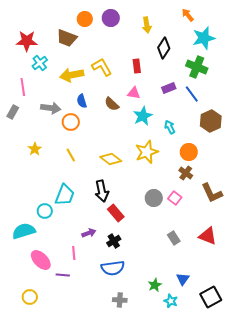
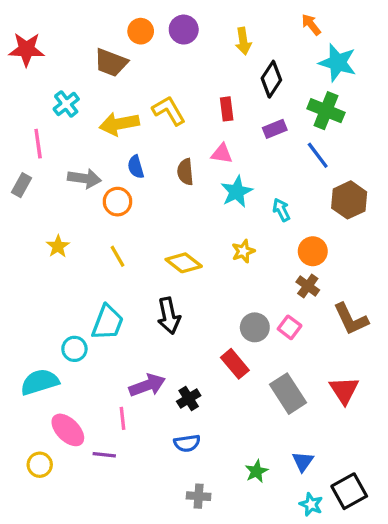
cyan star: (204, 38) -> (338, 63), turned 30
red star: (27, 41) -> (26, 49), moved
purple rectangle: (169, 88) -> (275, 129), moved
brown semicircle: (112, 104) -> (185, 172), turned 42
yellow star: (147, 152) -> (243, 251), size x0.6
red rectangle: (116, 213) -> (235, 364), moved
purple arrow: (89, 233) -> (147, 385), size x1.5
red triangle: (208, 236) -> (344, 390), turned 36
gray rectangle: (174, 238) -> (288, 394), size x1.6
blue semicircle: (113, 268) -> (187, 443), size x0.7
yellow circle: (30, 297) -> (40, 465), moved
cyan star: (171, 301) -> (311, 504), moved

